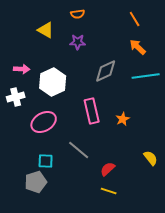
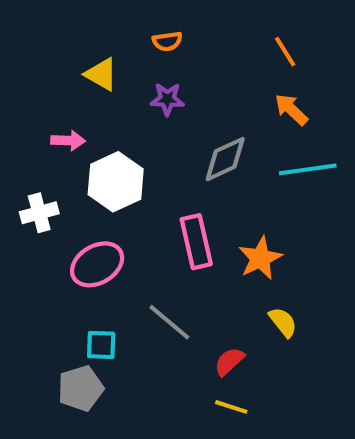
pink arrow: (22, 69) -> (68, 140), moved
orange star: (123, 119) -> (260, 258), size x1.5
yellow semicircle: (151, 158) -> (283, 322), moved

